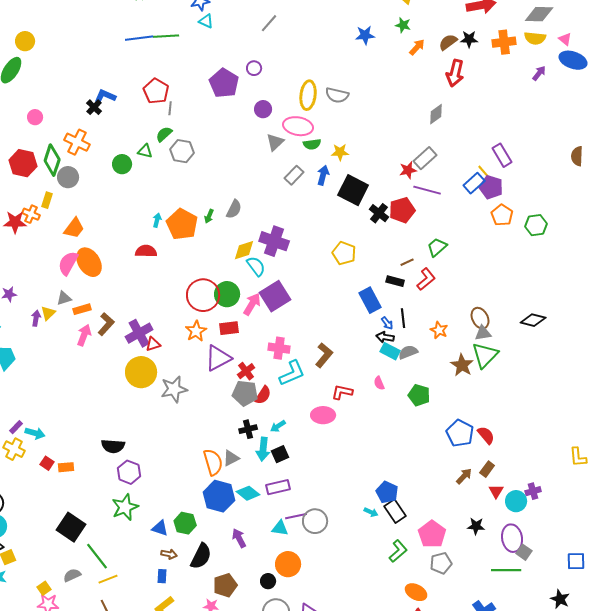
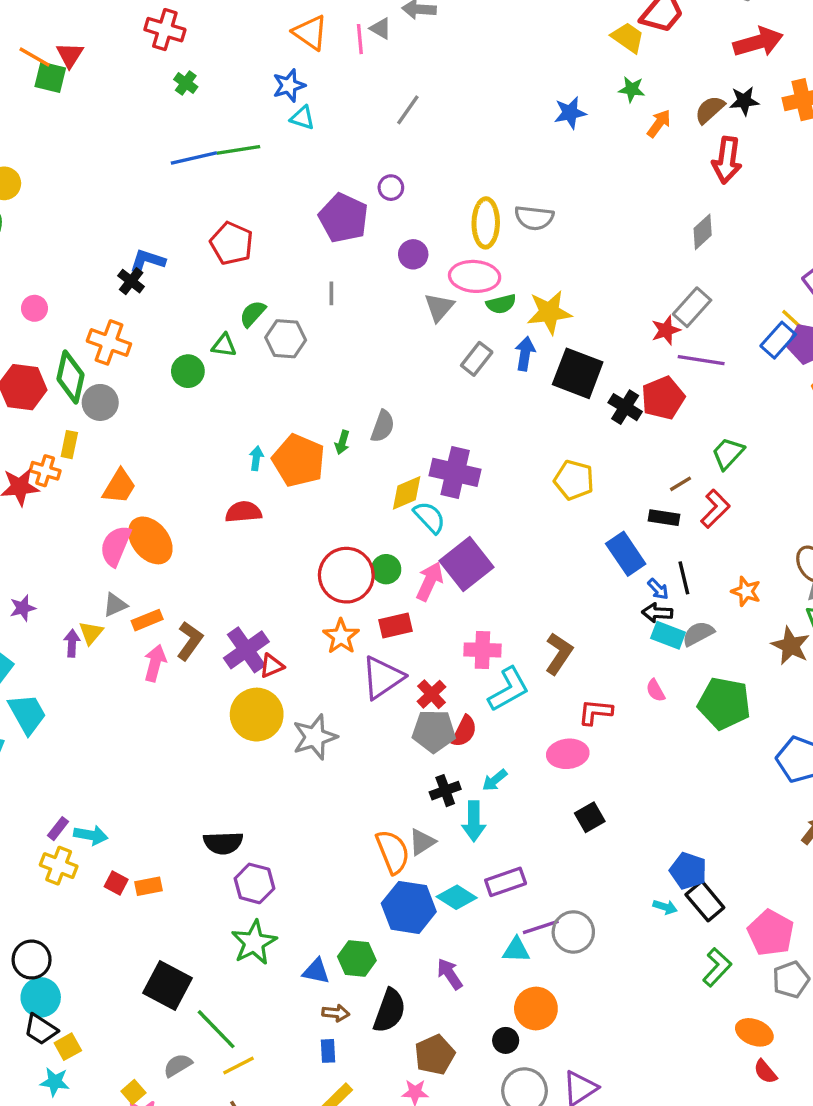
gray line: (170, 108) -> (331, 293), moved
yellow star: (340, 152) -> (549, 312), size x1.5
green circle: (227, 294) -> (386, 569), size x0.7
green pentagon: (419, 395) -> (724, 703), size x1.4
black square: (280, 454) -> (590, 817), moved

